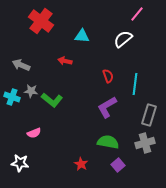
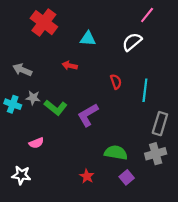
purple L-shape: (107, 107) -> (88, 115), moved

